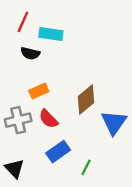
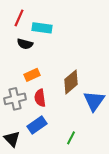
red semicircle: (48, 119) -> (40, 98), turned 36
blue rectangle: (58, 152) -> (37, 125), moved

